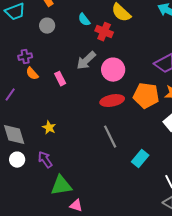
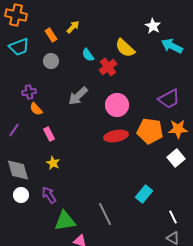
red cross: (104, 32) -> (108, 67), turned 30
gray arrow: (86, 61) -> (78, 96), moved
pink rectangle: (60, 79) -> (49, 134), moved
gray line: (110, 137) -> (105, 214), moved

